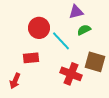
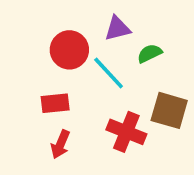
purple triangle: (76, 12) -> (117, 28), moved
red arrow: (15, 81) -> (60, 144), moved

